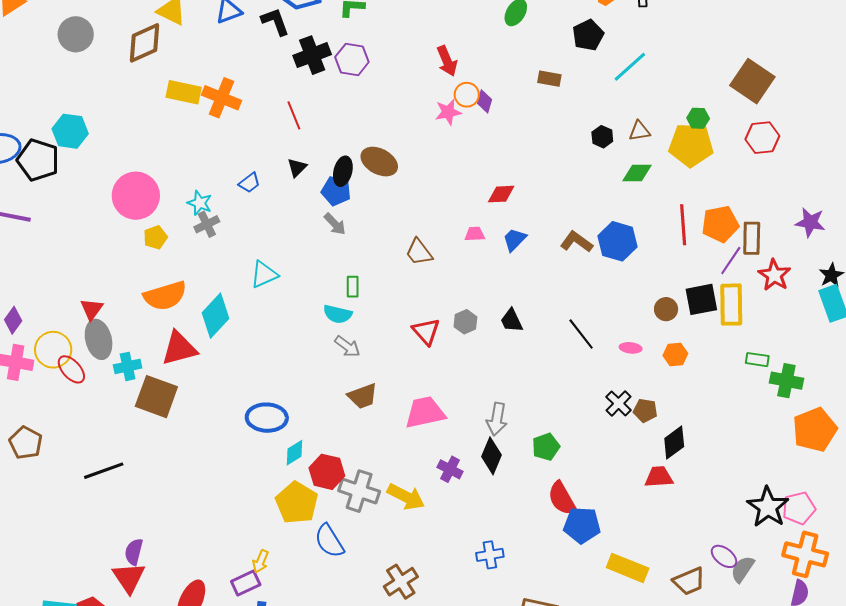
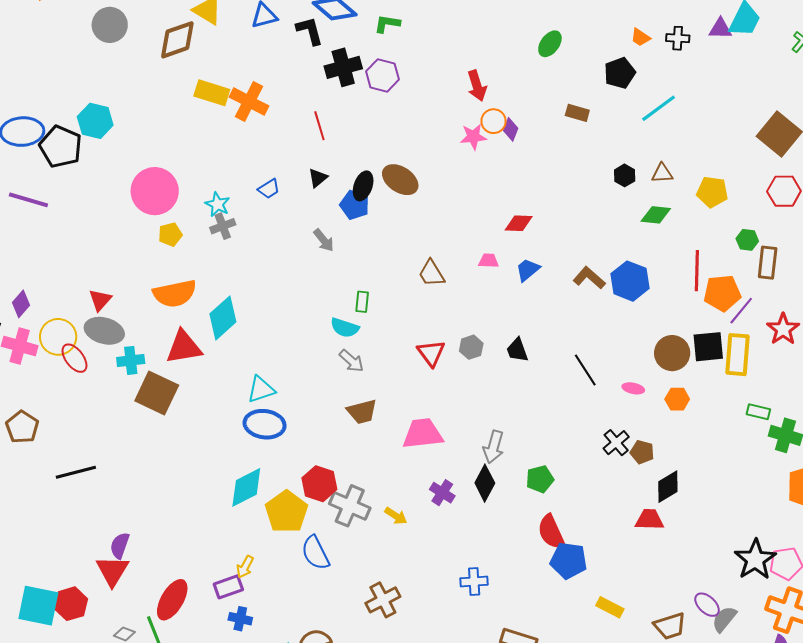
green hexagon: (698, 118) -> (747, 240), moved
yellow pentagon: (691, 145) -> (712, 192), size x0.7
gray arrow: (335, 224) -> (324, 240), moved
orange pentagon: (720, 224) -> (722, 293), moved
brown rectangle: (752, 238) -> (768, 263), moved
cyan triangle: (264, 274) -> (261, 389), moved
brown circle: (666, 309) -> (672, 353), size x1.5
gray ellipse: (99, 339) -> (104, 331), turned -66
cyan diamond: (295, 453) -> (246, 487), moved, size x1.6
black line: (104, 471) -> (76, 472), moved
yellow arrow: (406, 497) -> (396, 516), size x0.6
yellow rectangle: (628, 568) -> (610, 607), size x0.7

